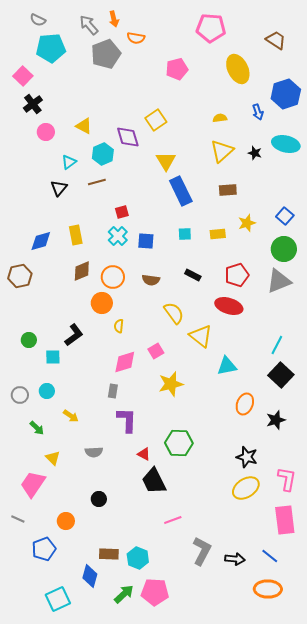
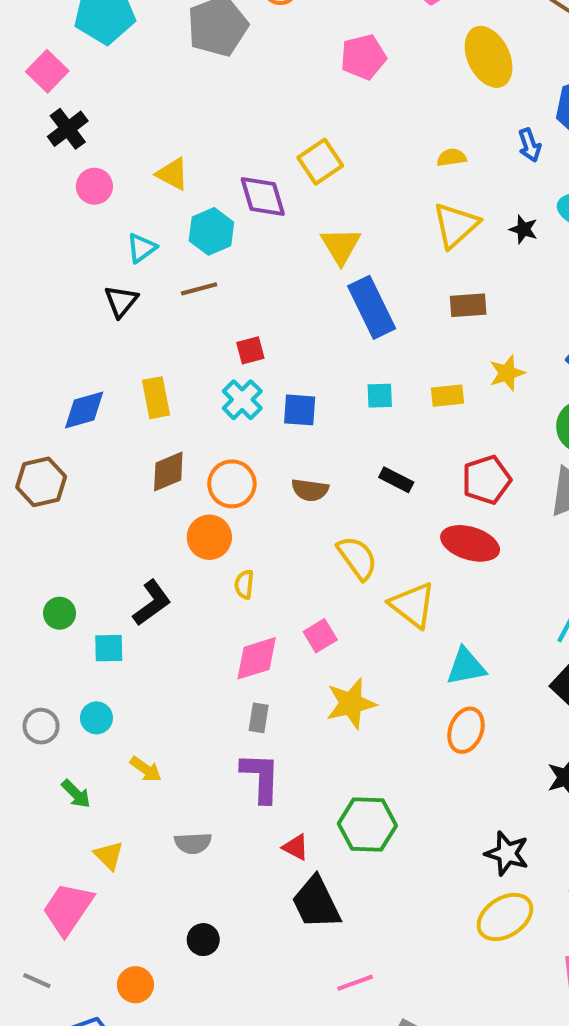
gray rectangle: (113, 391) -> (259, 718), moved
orange ellipse: (245, 404) -> (466, 730), moved

